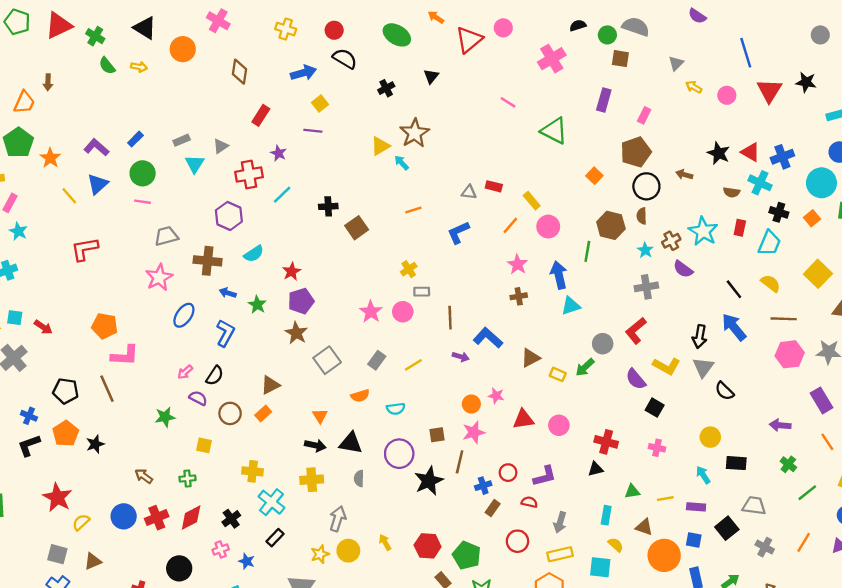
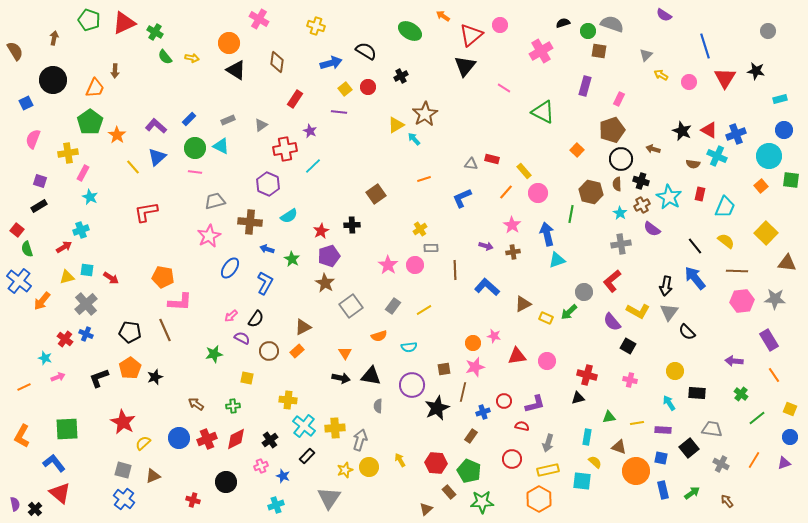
black triangle: (145, 28) -> (236, 70), moved
red circle: (334, 30) -> (368, 87), moved
black triangle: (431, 76) -> (465, 66), moved, size x1.6
cyan triangle: (195, 164) -> (221, 146), moved, turned -36
black cross: (328, 206) -> (352, 225), moved
black cross: (779, 212) -> (641, 181), moved
purple arrow: (461, 357) -> (486, 246), moved
blue cross: (29, 416) -> (86, 334), moved
yellow cross: (312, 480) -> (335, 428), moved
brown rectangle: (493, 508) -> (471, 436), moved

